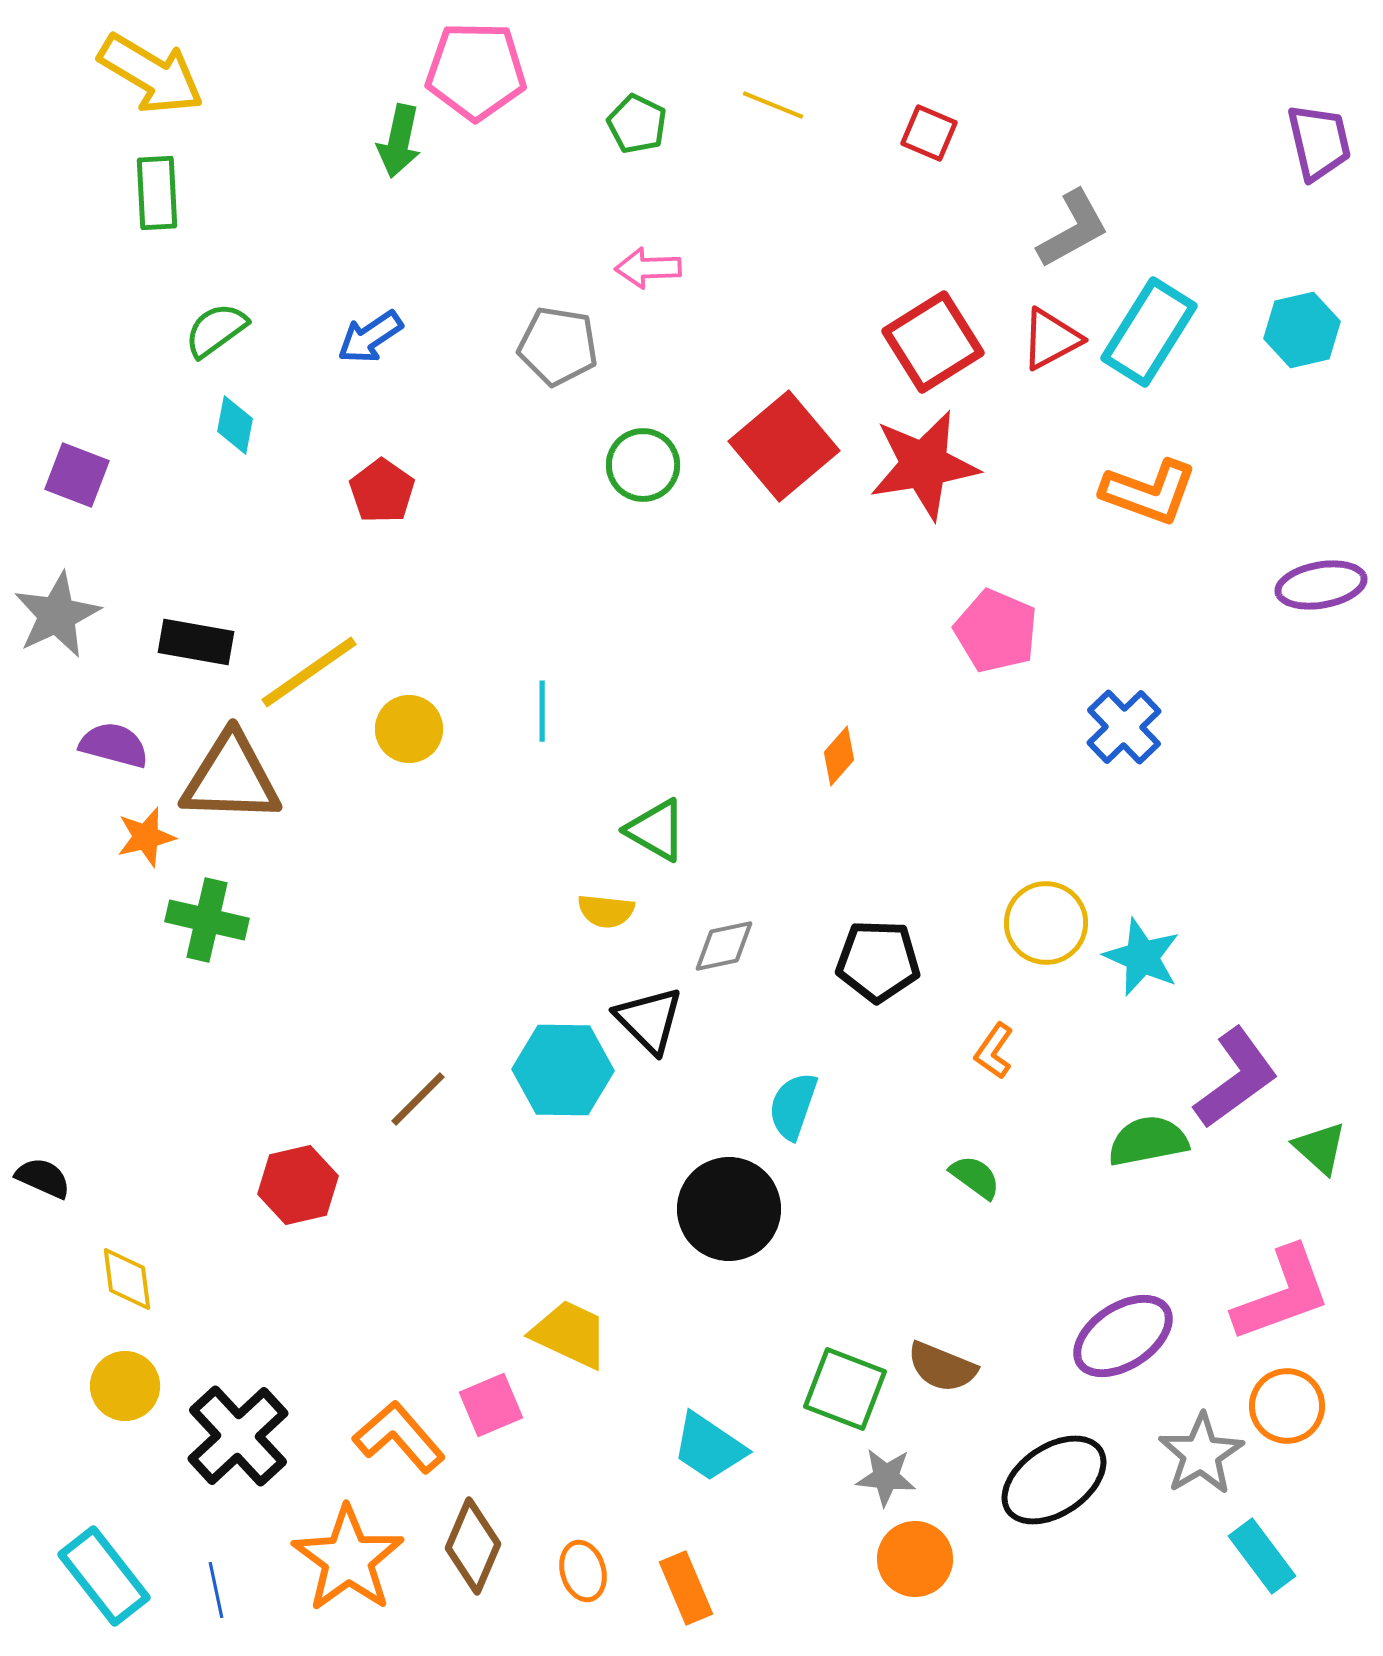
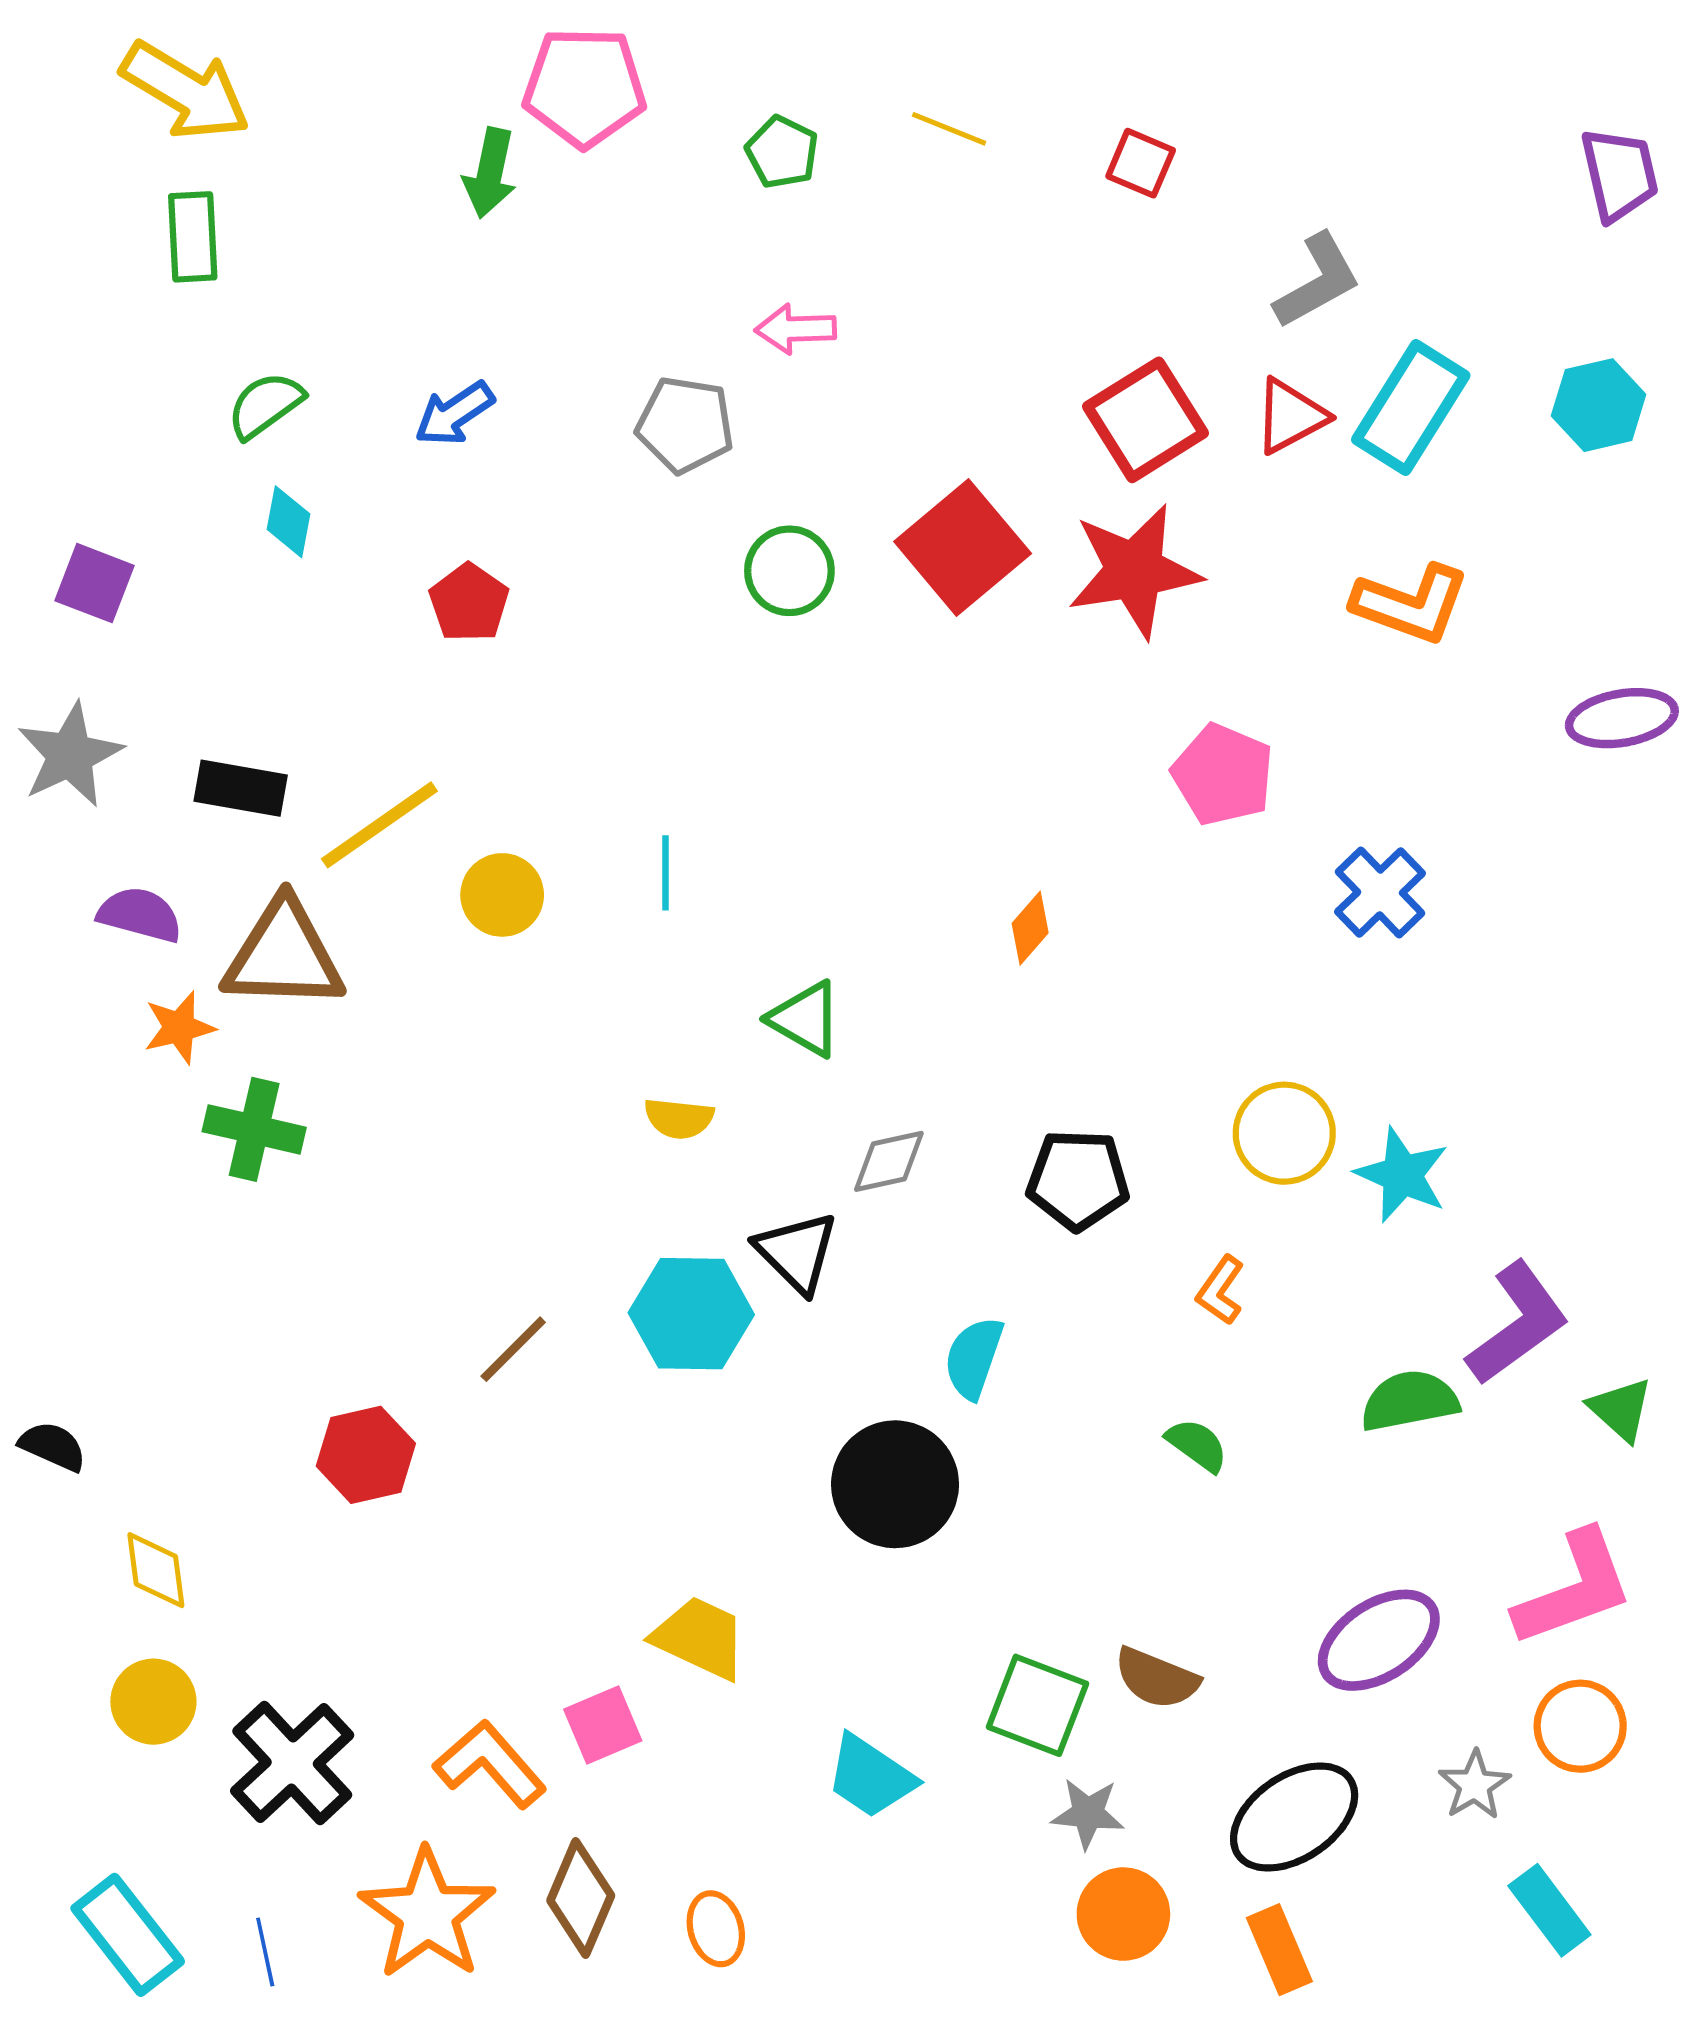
yellow semicircle: (606, 911) -> (679, 1118), moved
gray star: (1201, 1454) -> (1475, 1785), size x0.7
orange rectangle: (686, 1588) -> (1279, 1950), moved

